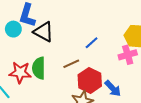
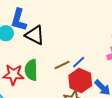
blue line: (92, 43) -> (79, 62), moved

